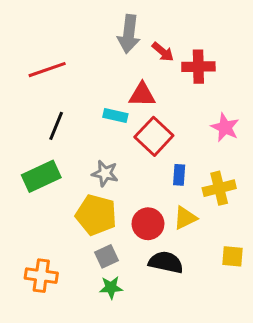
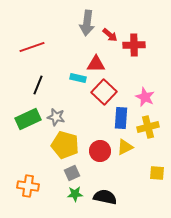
pink star: (225, 127) -> (145, 97), moved
gray star: (105, 173) -> (56, 117), moved
blue rectangle: (179, 175) -> (121, 118), size x1.5
black semicircle: (166, 262) -> (105, 197), moved

